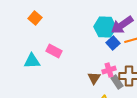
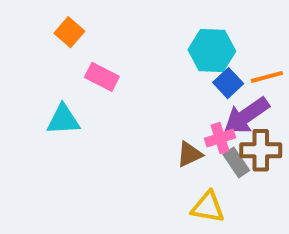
purple arrow: (122, 25) -> (246, 116), moved
pink rectangle: (54, 51) -> (102, 77), moved
brown triangle: (94, 78) -> (189, 154), turned 32

